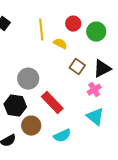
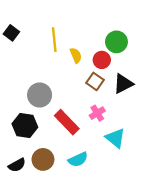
red circle: (73, 24) -> (102, 60), moved
yellow semicircle: (60, 44) -> (76, 55), turned 40
pink cross: (94, 90) -> (97, 113), moved
brown circle: (31, 126) -> (43, 159), moved

